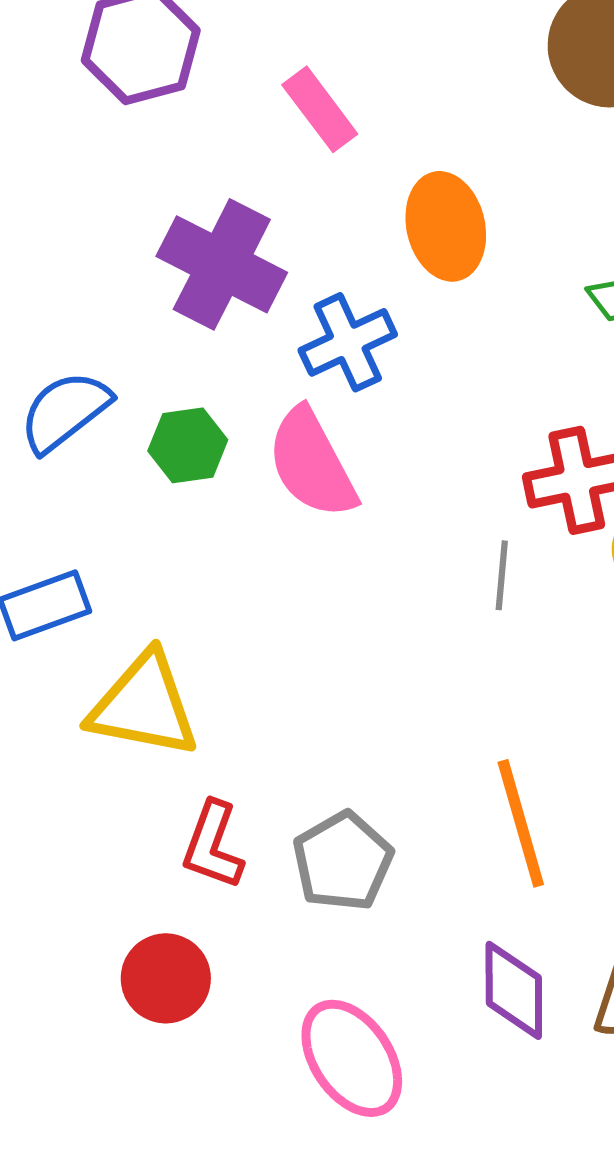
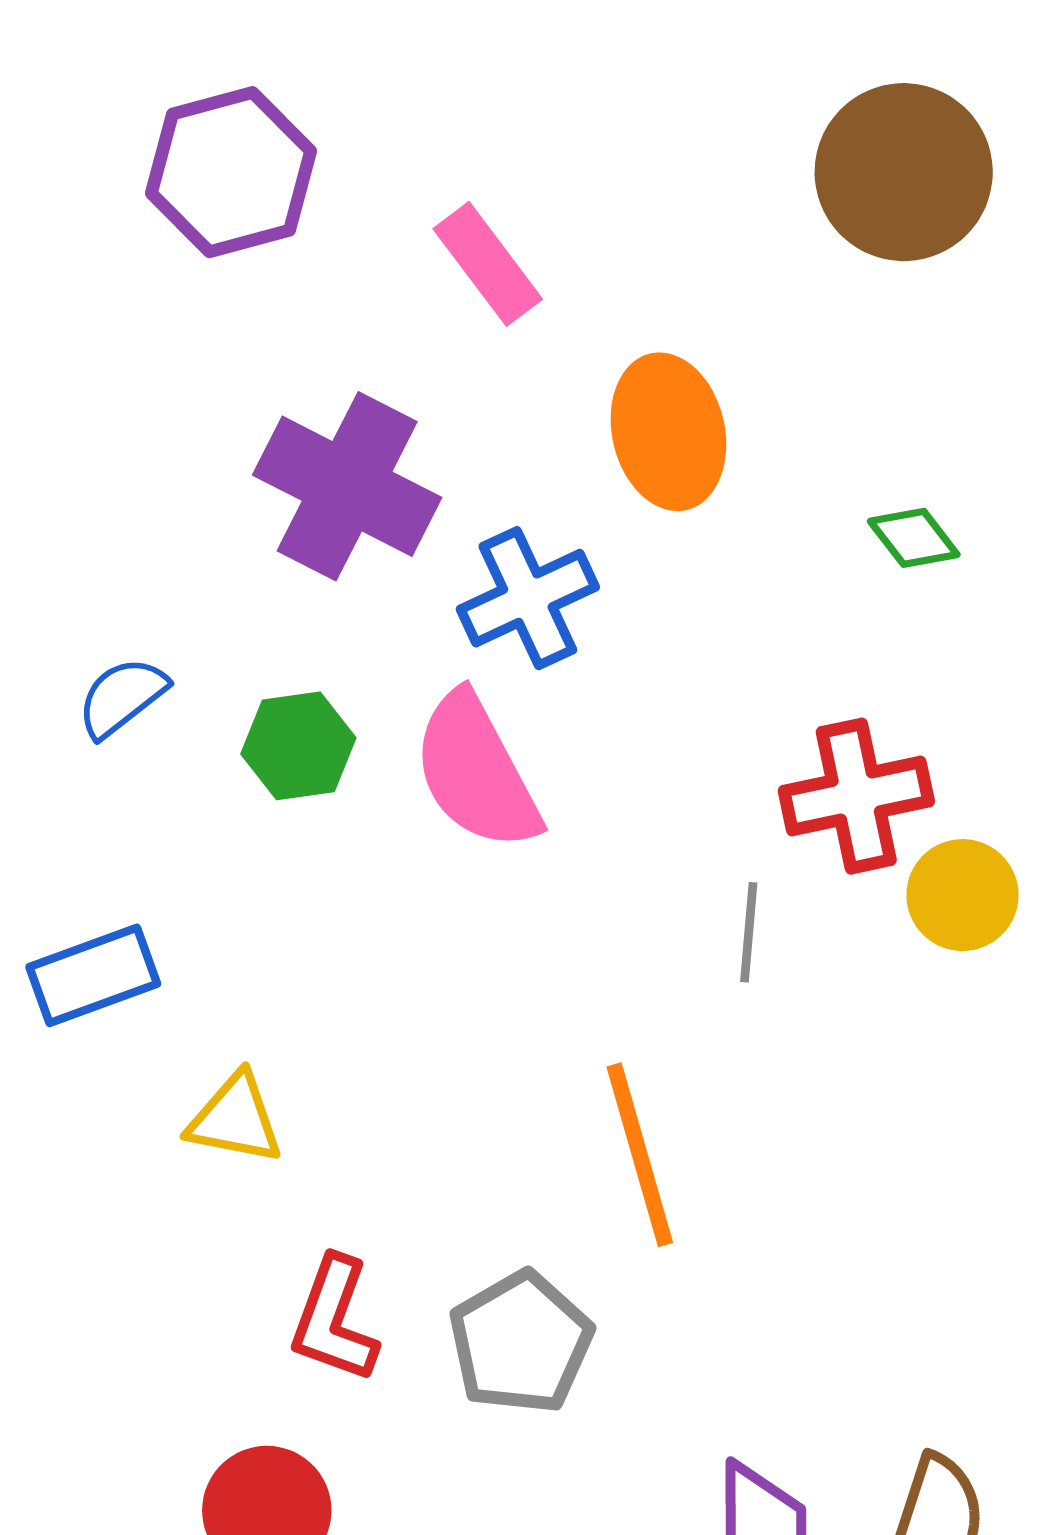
blue semicircle: (65, 411) -> (122, 697), size x0.7
yellow triangle: (144, 705) -> (235, 1119), size x0.6
orange line: (521, 823) -> (640, 1155), moved

